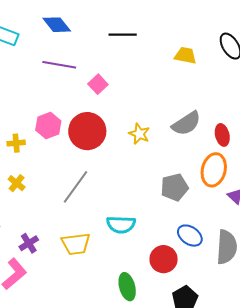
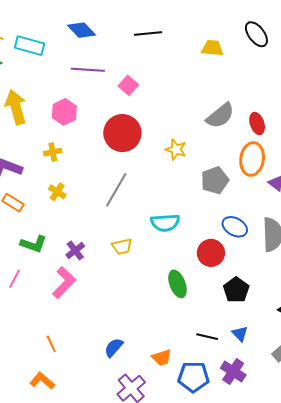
pink hexagon: (48, 126) -> (64, 112), moved
yellow star: (139, 134) -> (176, 150), moved
yellow trapezoid: (76, 244) -> (122, 246), size x0.7

